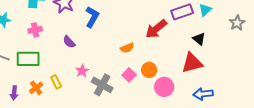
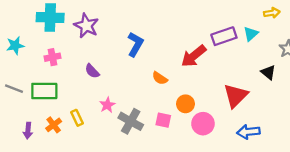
blue L-shape: (92, 17) -> (135, 44), moved
black triangle: (199, 39) -> (268, 72), moved
orange semicircle: (127, 48) -> (160, 78), turned 56
red triangle: (192, 63) -> (236, 96), turned -30
pink square: (129, 75) -> (163, 120), moved, turned -32

